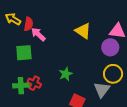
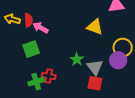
yellow triangle: (83, 31) -> (95, 27), moved
purple circle: (110, 47) -> (118, 60), moved
gray triangle: (102, 90) -> (95, 67), moved

